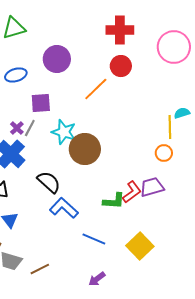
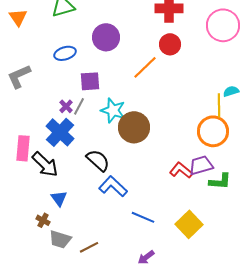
orange circle: (164, 153) -> (213, 131), size x1.8
red L-shape: (132, 192) -> (181, 170), turned -105
green L-shape: (114, 201) -> (220, 181), moved

